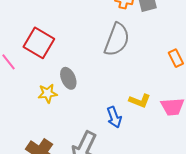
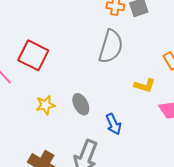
gray ellipse: (68, 78) -> (81, 104), moved
yellow L-shape: (140, 101) -> (145, 86), moved

